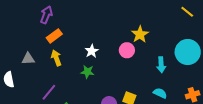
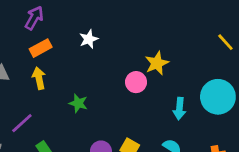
white star: (92, 51) -> (89, 39), moved

